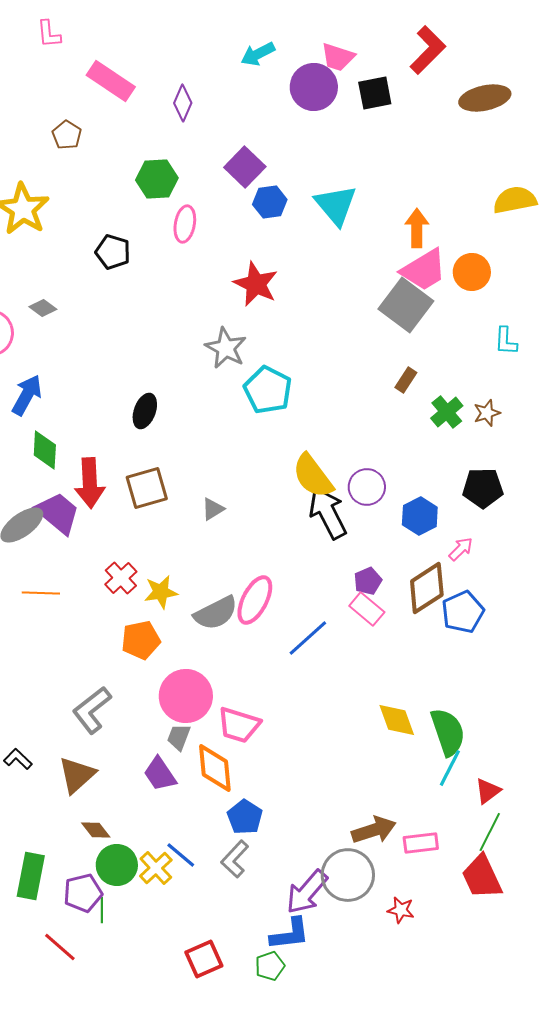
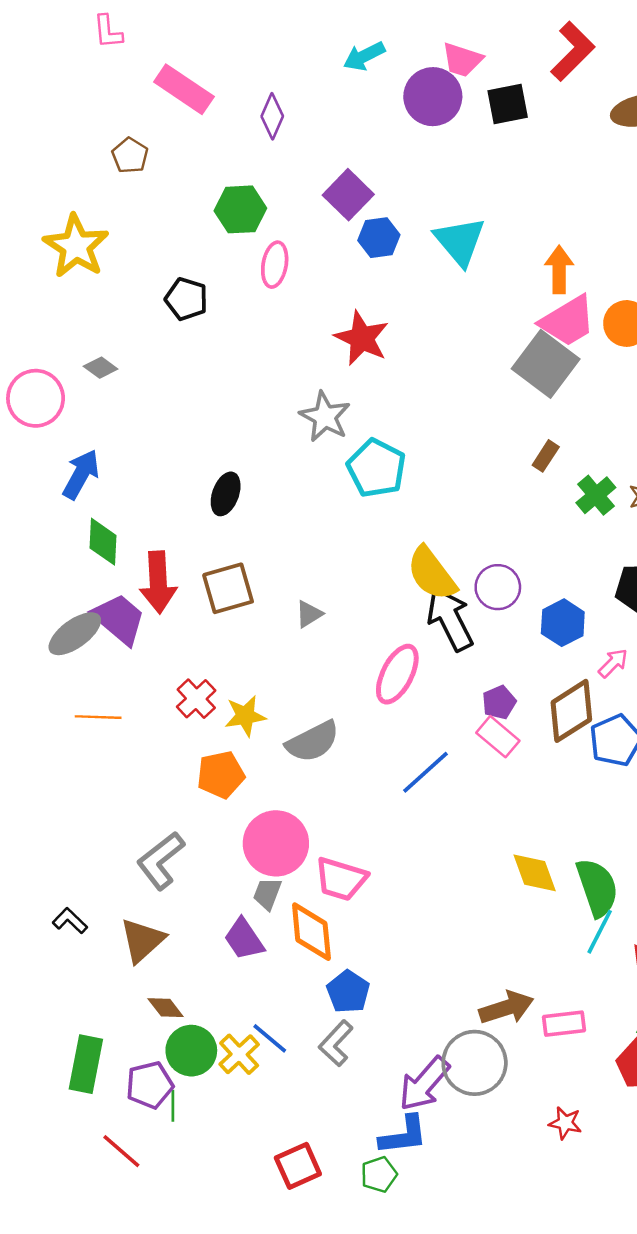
pink ellipse: (255, 600) -> (397, 674), moved
red star: (401, 910) -> (565, 1123), moved

